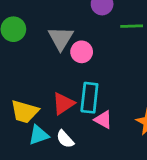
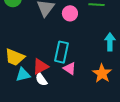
pink circle: (82, 52) -> (70, 13), moved
red triangle: (63, 104) -> (40, 66), moved

